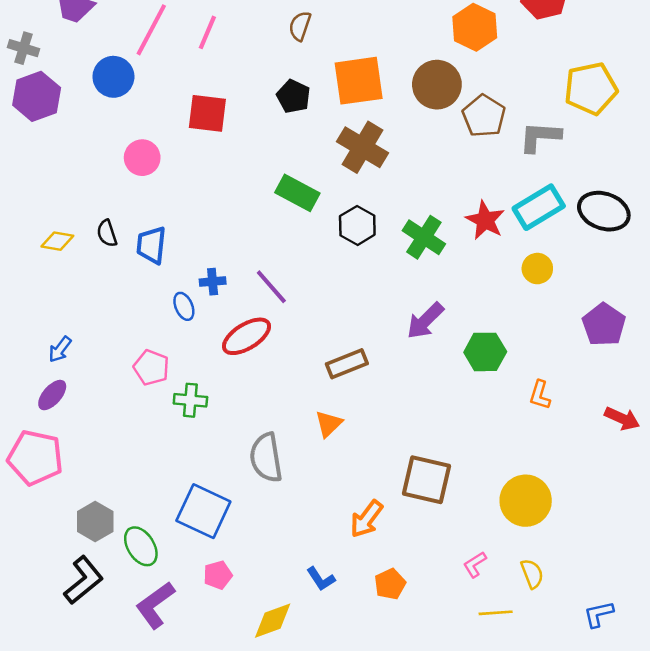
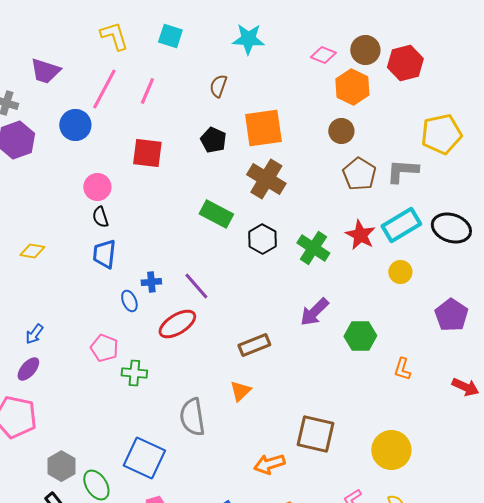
brown circle: (437, 85) -> (341, 131), moved, size x0.7
brown pentagon: (484, 116) -> (359, 174), moved
black semicircle: (107, 233) -> (100, 217), moved
orange arrow: (366, 519) -> (269, 464), turned 36

